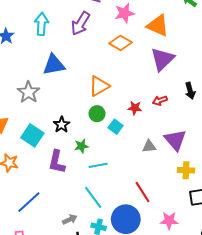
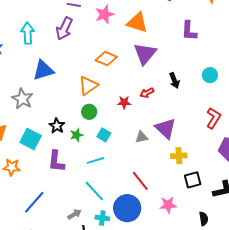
orange diamond: (120, 43) -> (106, 59), moved
cyan square: (116, 127) -> (104, 135), moved
green star: (81, 146) -> (77, 135), moved

